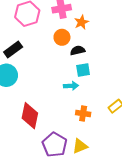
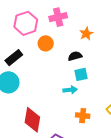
orange star: (81, 22) -> (86, 34), moved
orange circle: (62, 37) -> (46, 43), moved

